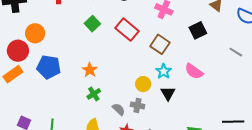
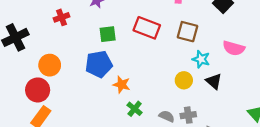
green square: (92, 24) -> (108, 34), turned -35
blue pentagon: (49, 67) -> (99, 64), moved
gray cross: (137, 105) -> (188, 115), moved

